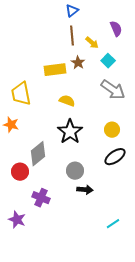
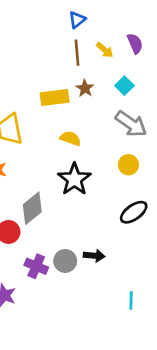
yellow arrow: (92, 43) -> (105, 50), moved
yellow circle: (112, 130) -> (128, 165), moved
gray circle: (75, 171) -> (65, 261), moved
cyan line: (113, 224) -> (131, 300), turned -56

